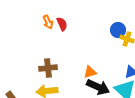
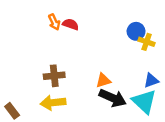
red semicircle: (62, 24) -> (71, 24), turned -48

